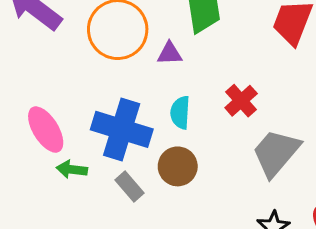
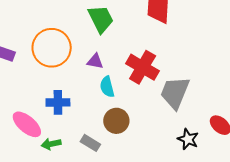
purple triangle: (170, 53) -> (95, 61), moved, turned 30
red cross: (241, 101) -> (143, 67), size x1.5
blue cross: (122, 129) -> (58, 102), moved, size x0.6

